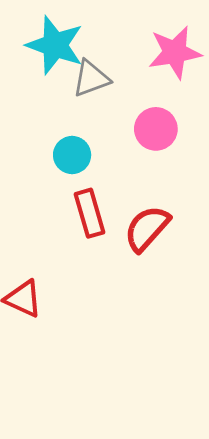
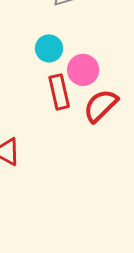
pink circle: (156, 129) -> (83, 70), moved

